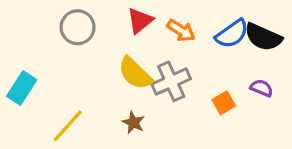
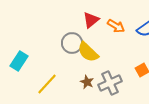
gray circle: (78, 27) -> (72, 43), moved
gray cross: (171, 81) -> (110, 83), moved

